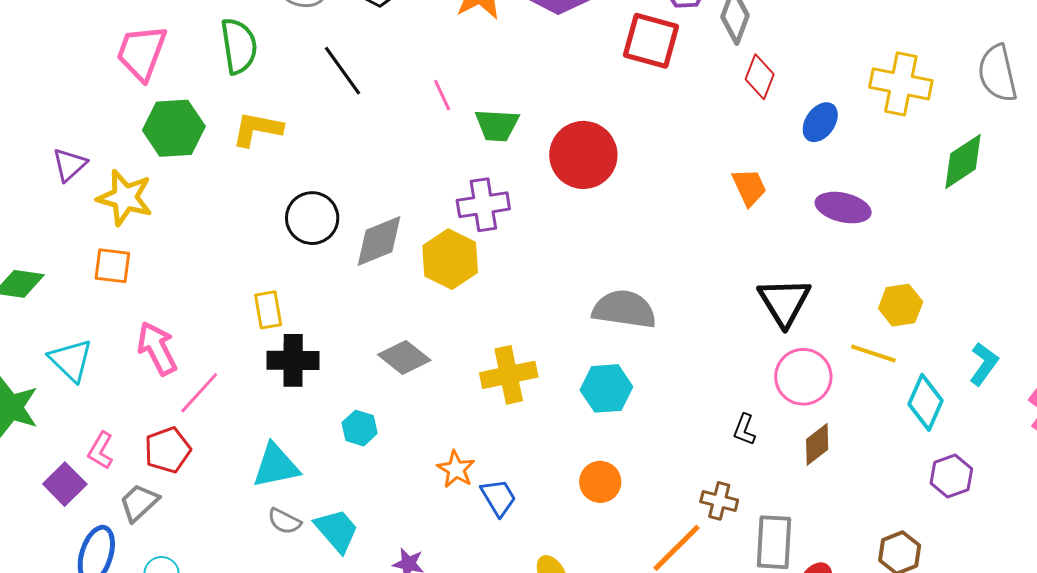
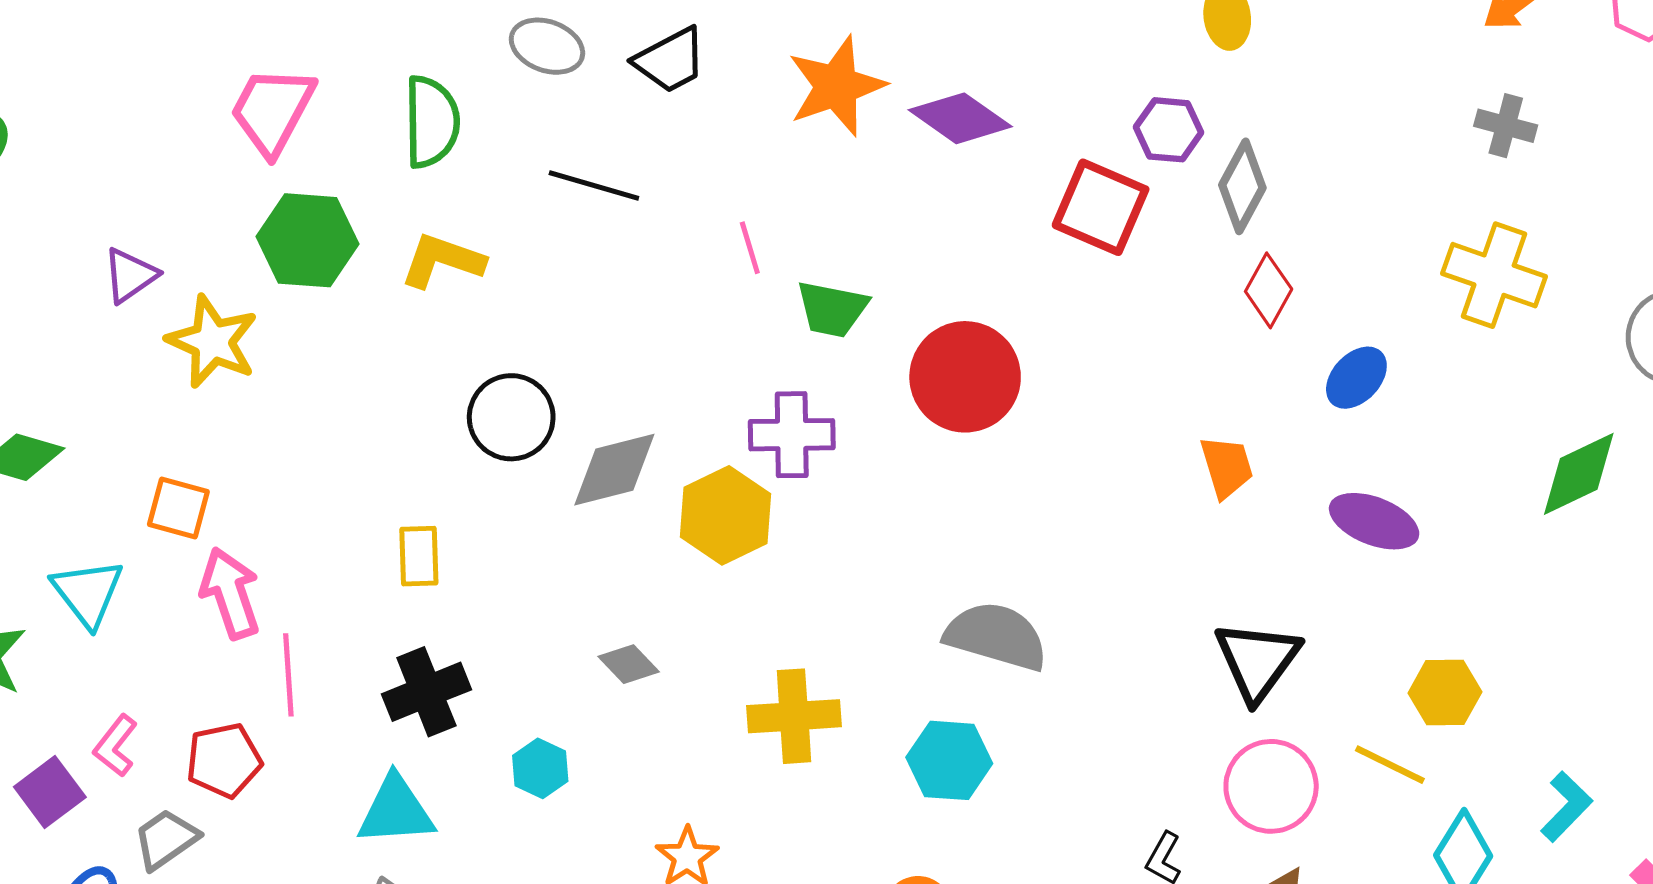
black line: (343, 71) -> (594, 185), turned -46
yellow cross: (901, 84) -> (1494, 275), moved
orange square: (112, 266) -> (178, 508), moved
gray diamond: (404, 357) -> (629, 664), size x0.7
black cross: (293, 360) -> (426, 692), moved, turned -30
pink line: (199, 393) -> (288, 675), turned -54

